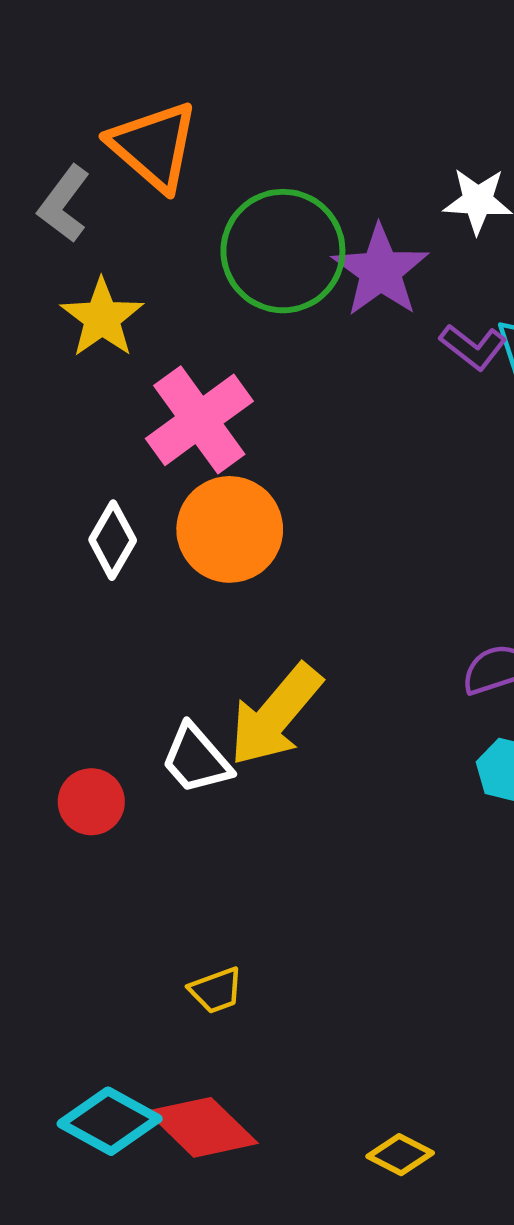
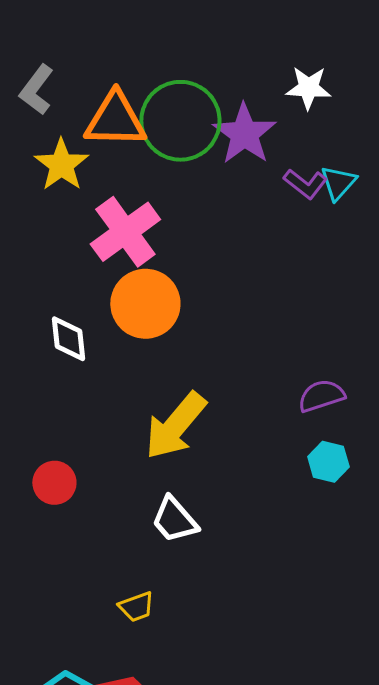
orange triangle: (154, 146) -> (115, 120), moved, turned -40
white diamond: (113, 540) -> (68, 339), moved, turned -36
white trapezoid: (196, 759) -> (174, 520), moved

